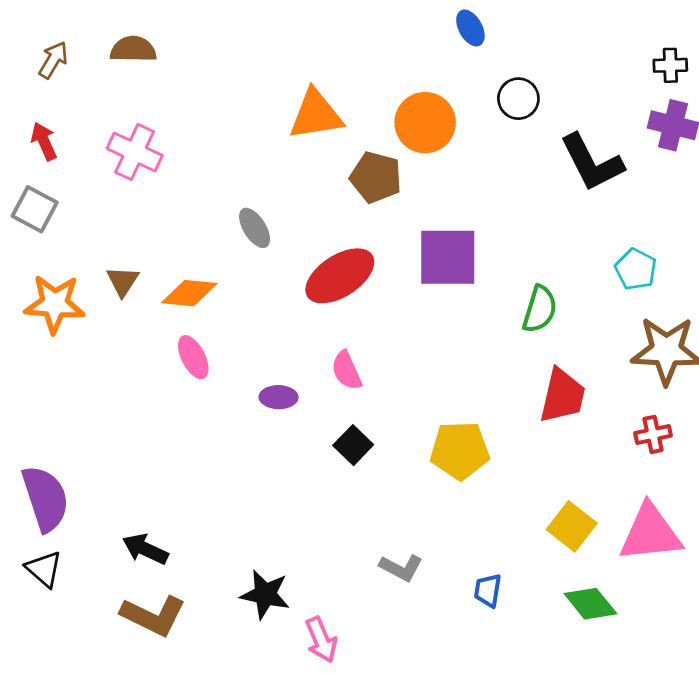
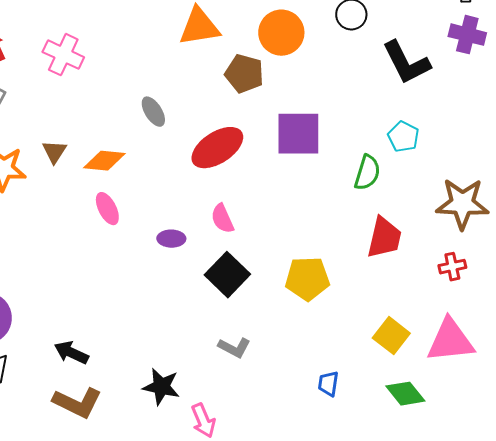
cyan pentagon: (636, 269) -> (403, 137), moved
black square: (353, 445) -> (227, 275), size x1.5
gray L-shape: (401, 568) -> (234, 348), moved

